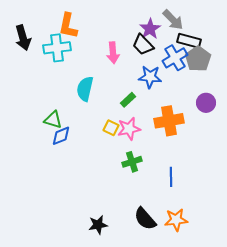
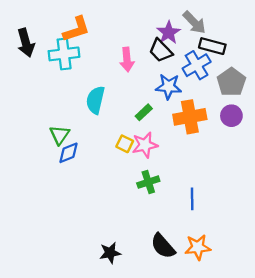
orange L-shape: (68, 26) -> (76, 29), turned -120
gray pentagon: (198, 59) -> (231, 82), moved
green triangle: (53, 120) -> (60, 135), turned 48
orange cross: (169, 121) -> (190, 117), moved

